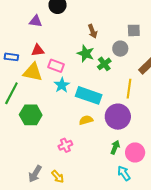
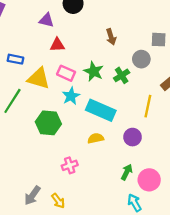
red triangle: (38, 50) -> (57, 45), moved
green star: (86, 53) -> (94, 71), moved
green hexagon: (31, 115) -> (48, 123), moved
purple circle: (118, 117) -> (133, 137), size x0.6

